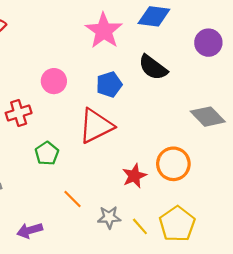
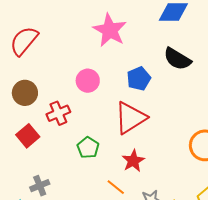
pink star: (104, 31) -> (110, 30), moved
red star: (134, 176) -> (133, 161), moved

